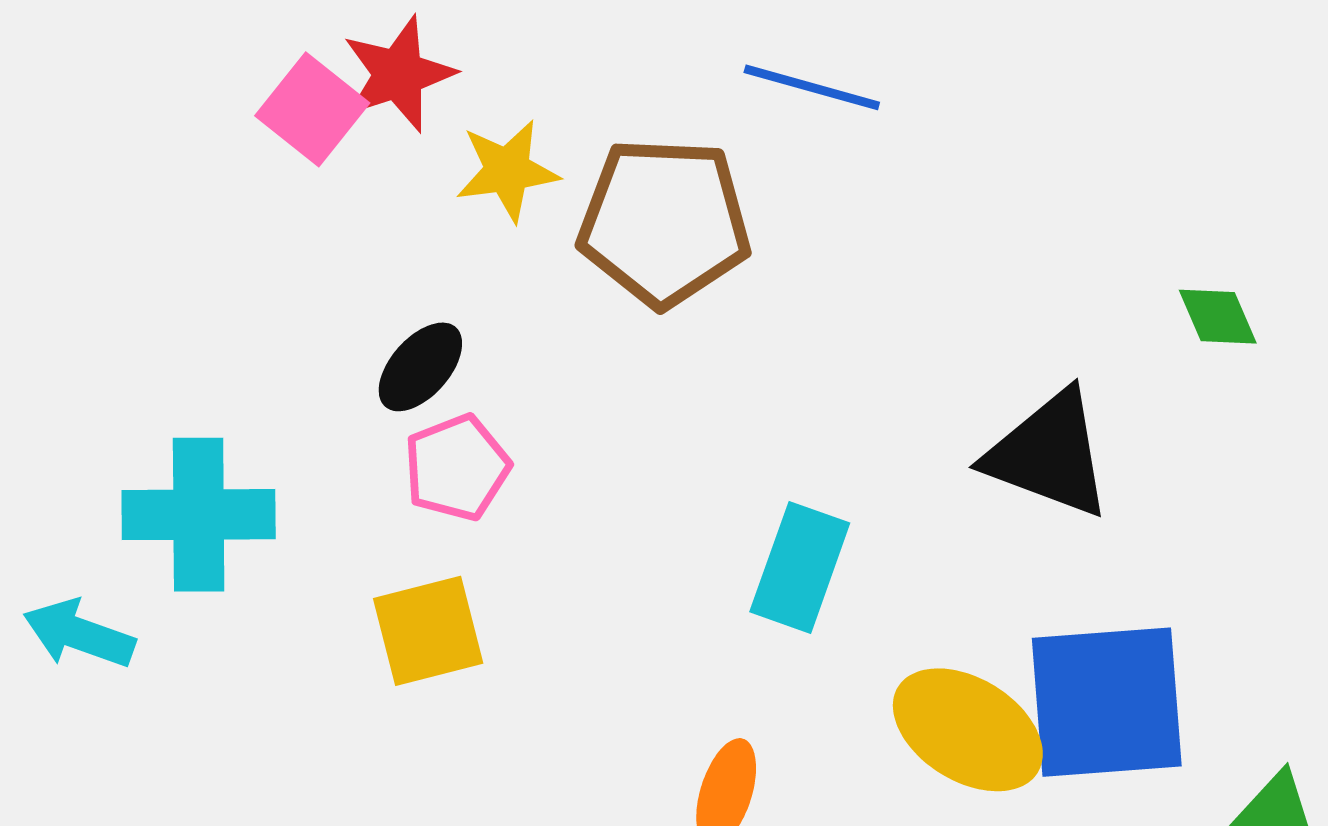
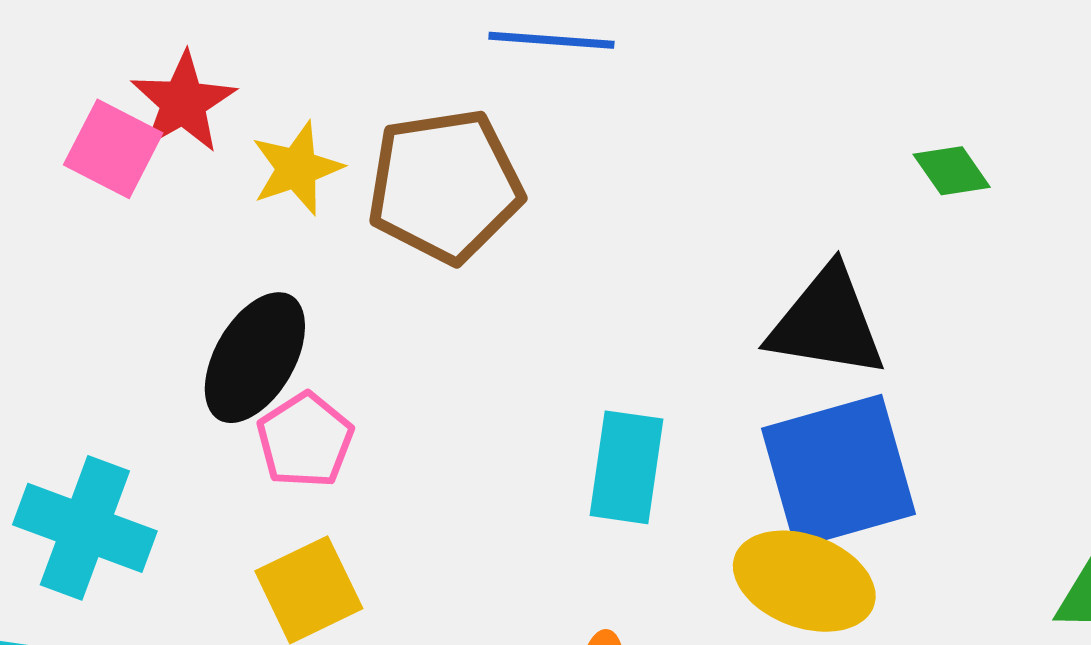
black ellipse: (420, 367) -> (255, 358), size x1.5
cyan cross: (199, 515) -> (85, 528), turned 32
blue square: (1107, 702) -> (838, 471), moved

